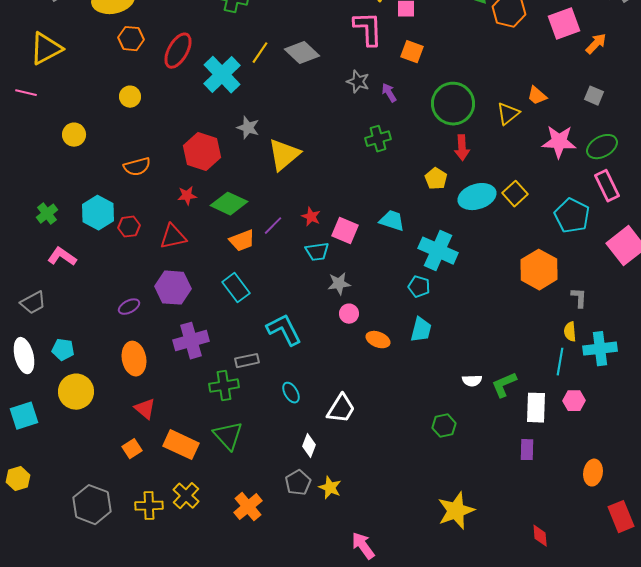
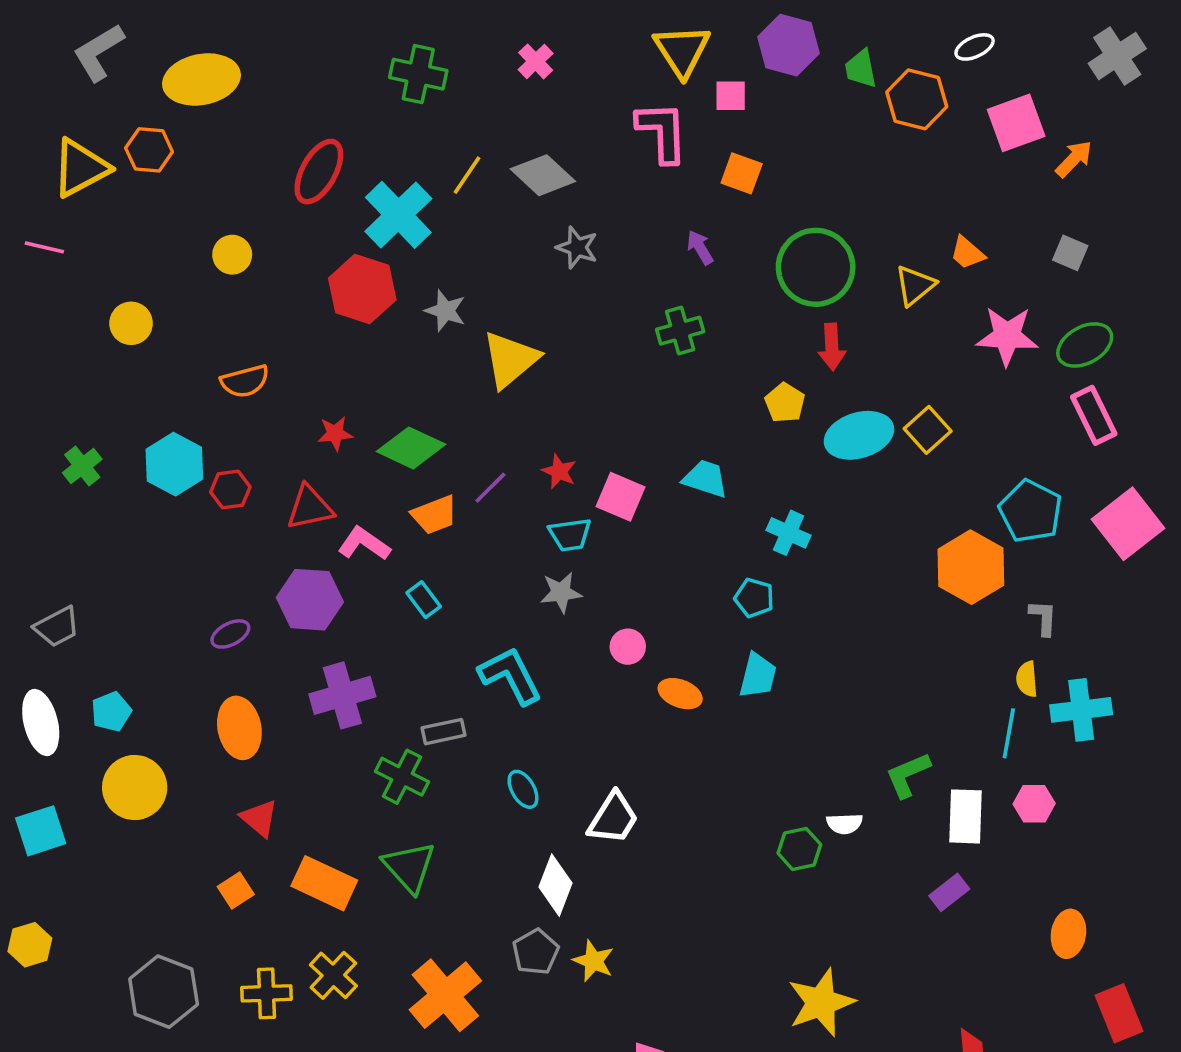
orange hexagon: (131, 39) -> (149, 150), moved
gray star: (358, 82) -> (577, 247), moved
red hexagon: (202, 152) -> (362, 289), moved
cyan pentagon: (572, 216) -> (1031, 511), moved
cyan cross: (438, 251) -> (788, 533), size x0.6
pink L-shape: (62, 257) -> (364, 544), moved
gray star: (339, 284) -> (561, 592), moved
cyan rectangle: (236, 288) -> (424, 600), size x0.7
cyan pentagon: (63, 350) -> (111, 712), turned -30
white semicircle: (472, 381) -> (844, 824), moved
green cross: (224, 386) -> (402, 777), turned 36
white diamond: (309, 446) -> (555, 885), size x1.4
purple rectangle: (527, 450) -> (949, 892), turned 50
orange cross: (248, 507) -> (445, 995), size x1.4

